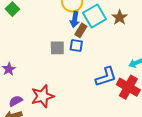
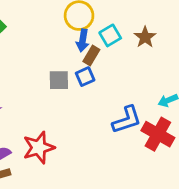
cyan square: (95, 16) -> (110, 35), size x0.7
blue square: (76, 45) -> (85, 77), turned -32

